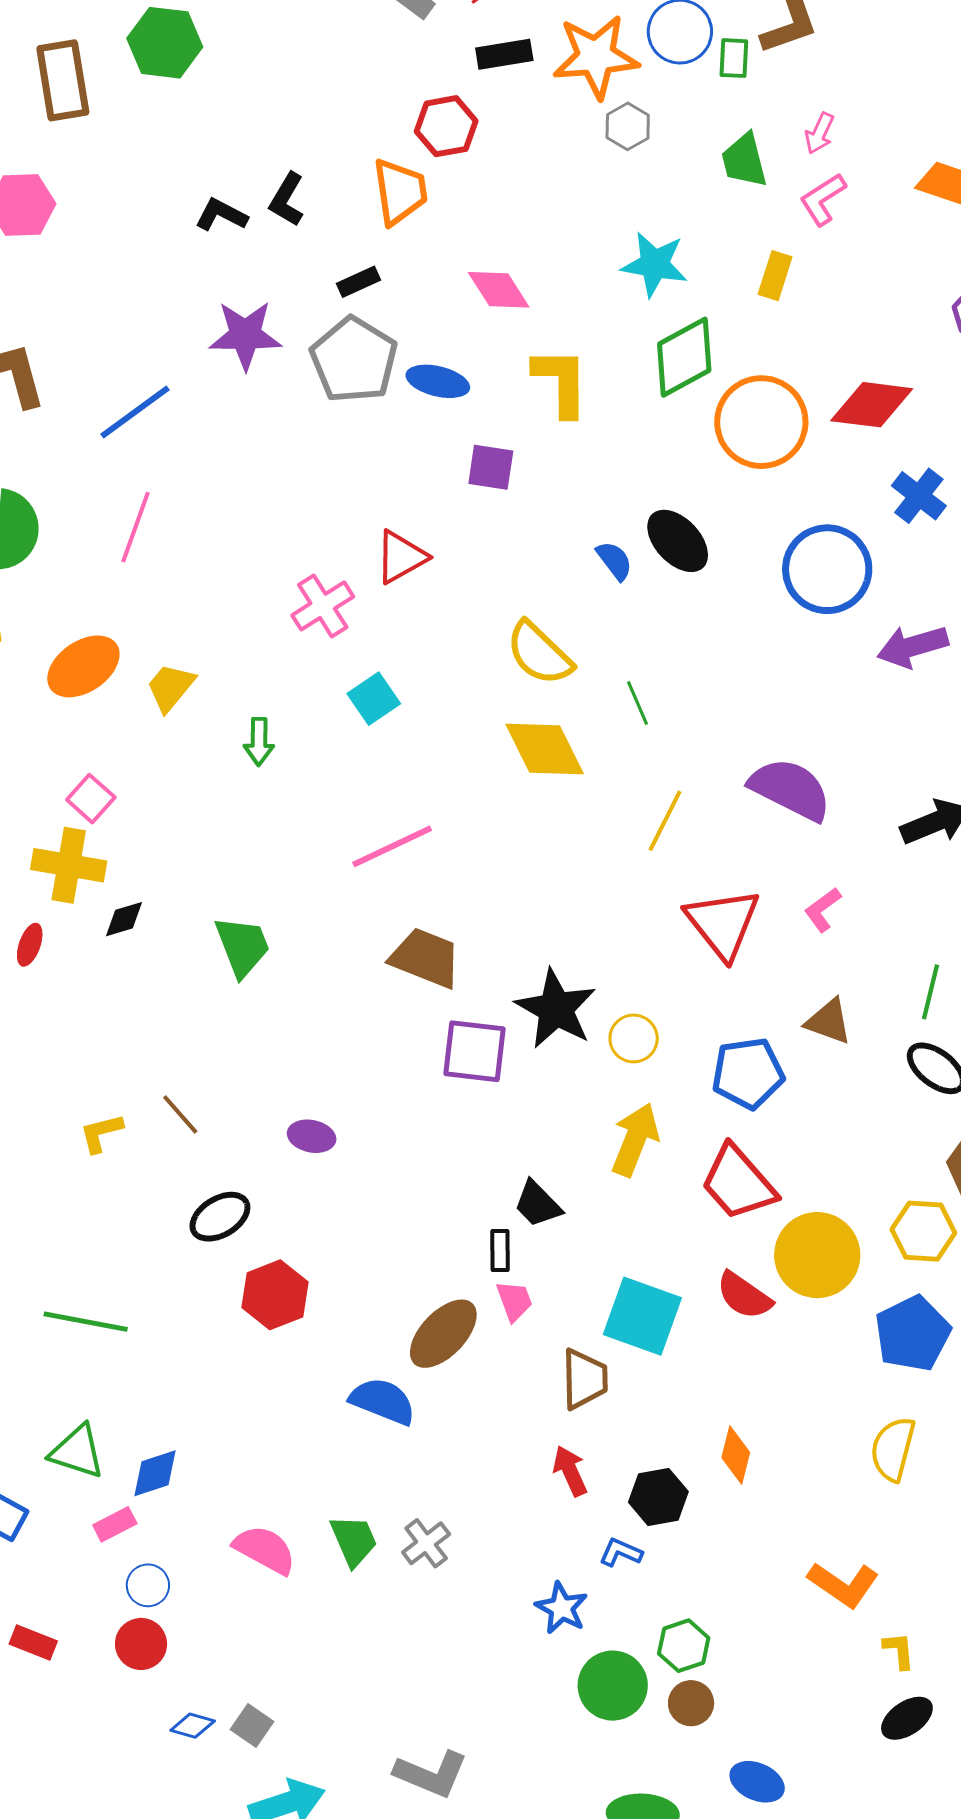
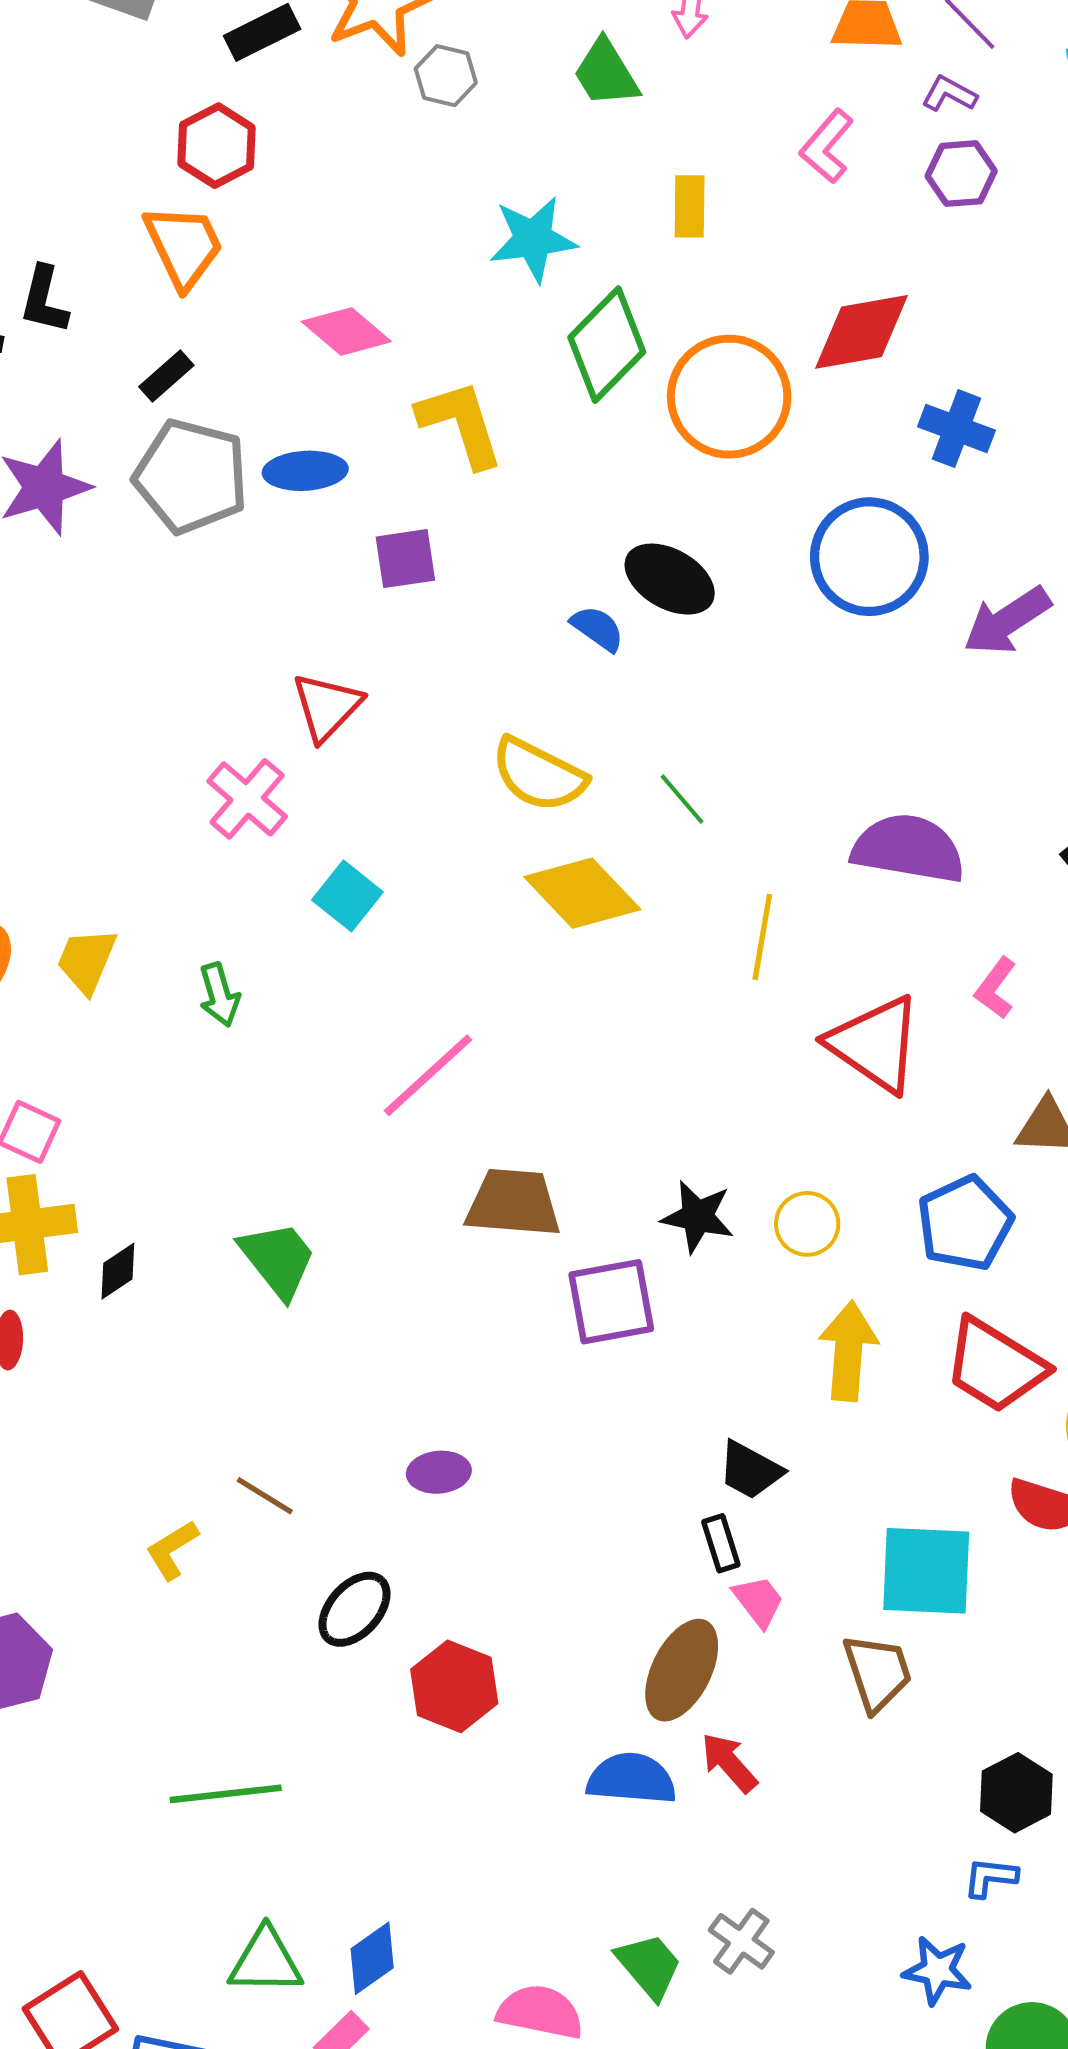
pink L-shape: (823, 199) -> (827, 146), moved
black star: (556, 1009) -> (698, 1217), size x0.7
red arrow: (570, 1471) -> (729, 1763), moved

